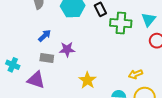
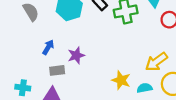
yellow arrow: (136, 74) -> (156, 62), size x1.5
yellow star: (87, 80) -> (121, 80), moved

